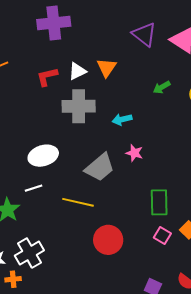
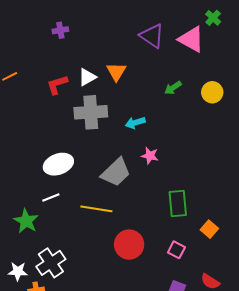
purple cross: (54, 23) -> (60, 30), size x0.5
pink square: (162, 235) -> (176, 250), moved

